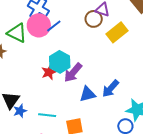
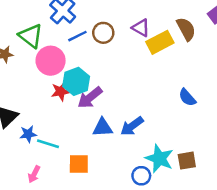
brown circle: (94, 19) -> (103, 33), moved
pink circle: (39, 25) -> (51, 61), moved
yellow rectangle: (117, 32) -> (160, 42), moved
blue star: (20, 111) -> (28, 134), moved

